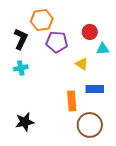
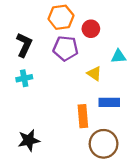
orange hexagon: (42, 20) -> (61, 17), moved
red circle: (90, 32) -> (91, 29), moved

